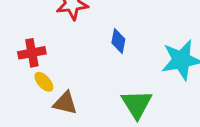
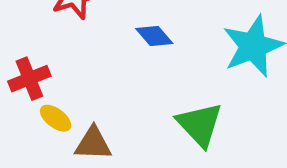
blue diamond: (118, 41) -> (154, 36), turned -40

